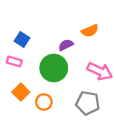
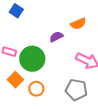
blue square: (22, 39) -> (16, 11), moved
green circle: (54, 68) -> (32, 59), moved

